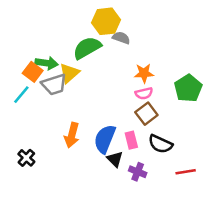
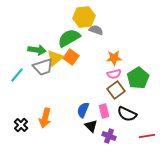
orange square: (33, 72) -> (71, 57), moved
green pentagon: (188, 88) -> (138, 78), moved
orange arrow: (72, 135) -> (45, 118), moved
blue semicircle: (105, 139) -> (83, 110), size x0.7

